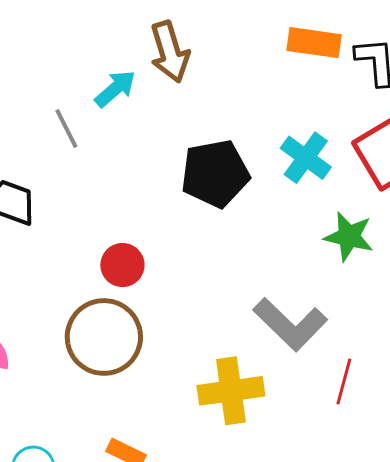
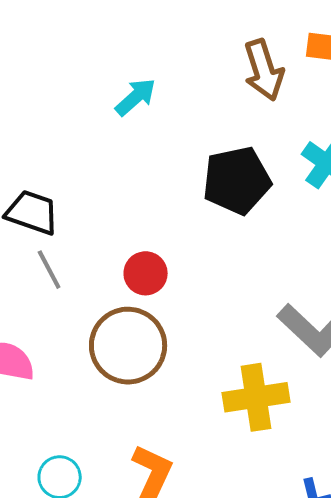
brown arrow: (170, 52) -> (264, 70), moved
gray line: (66, 128) -> (49, 270), moved

